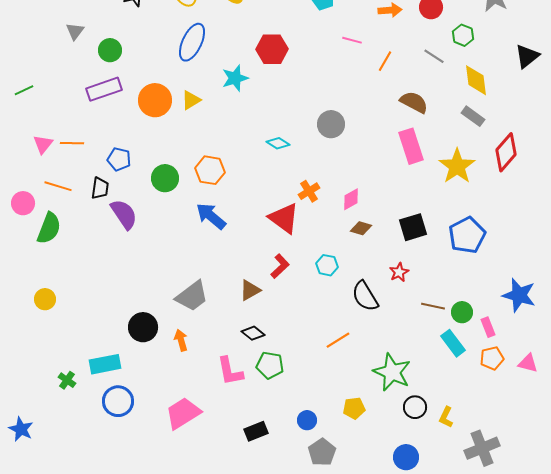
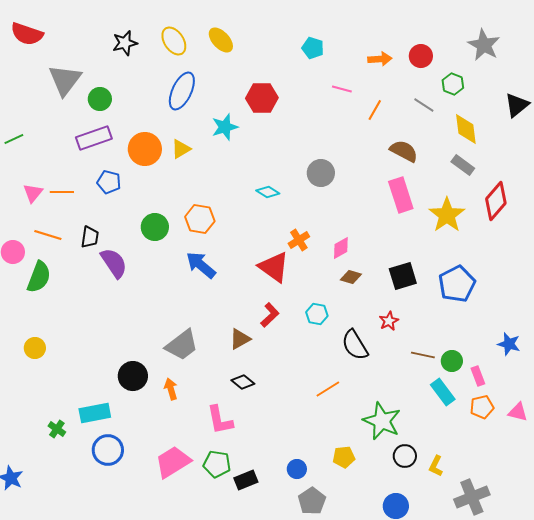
gray triangle: (75, 31) -> (65, 80), size x1.8
blue pentagon: (119, 159) -> (109, 182), moved
blue star: (519, 295) -> (509, 344), size x0.7
green pentagon: (270, 365) -> (217, 464), moved

